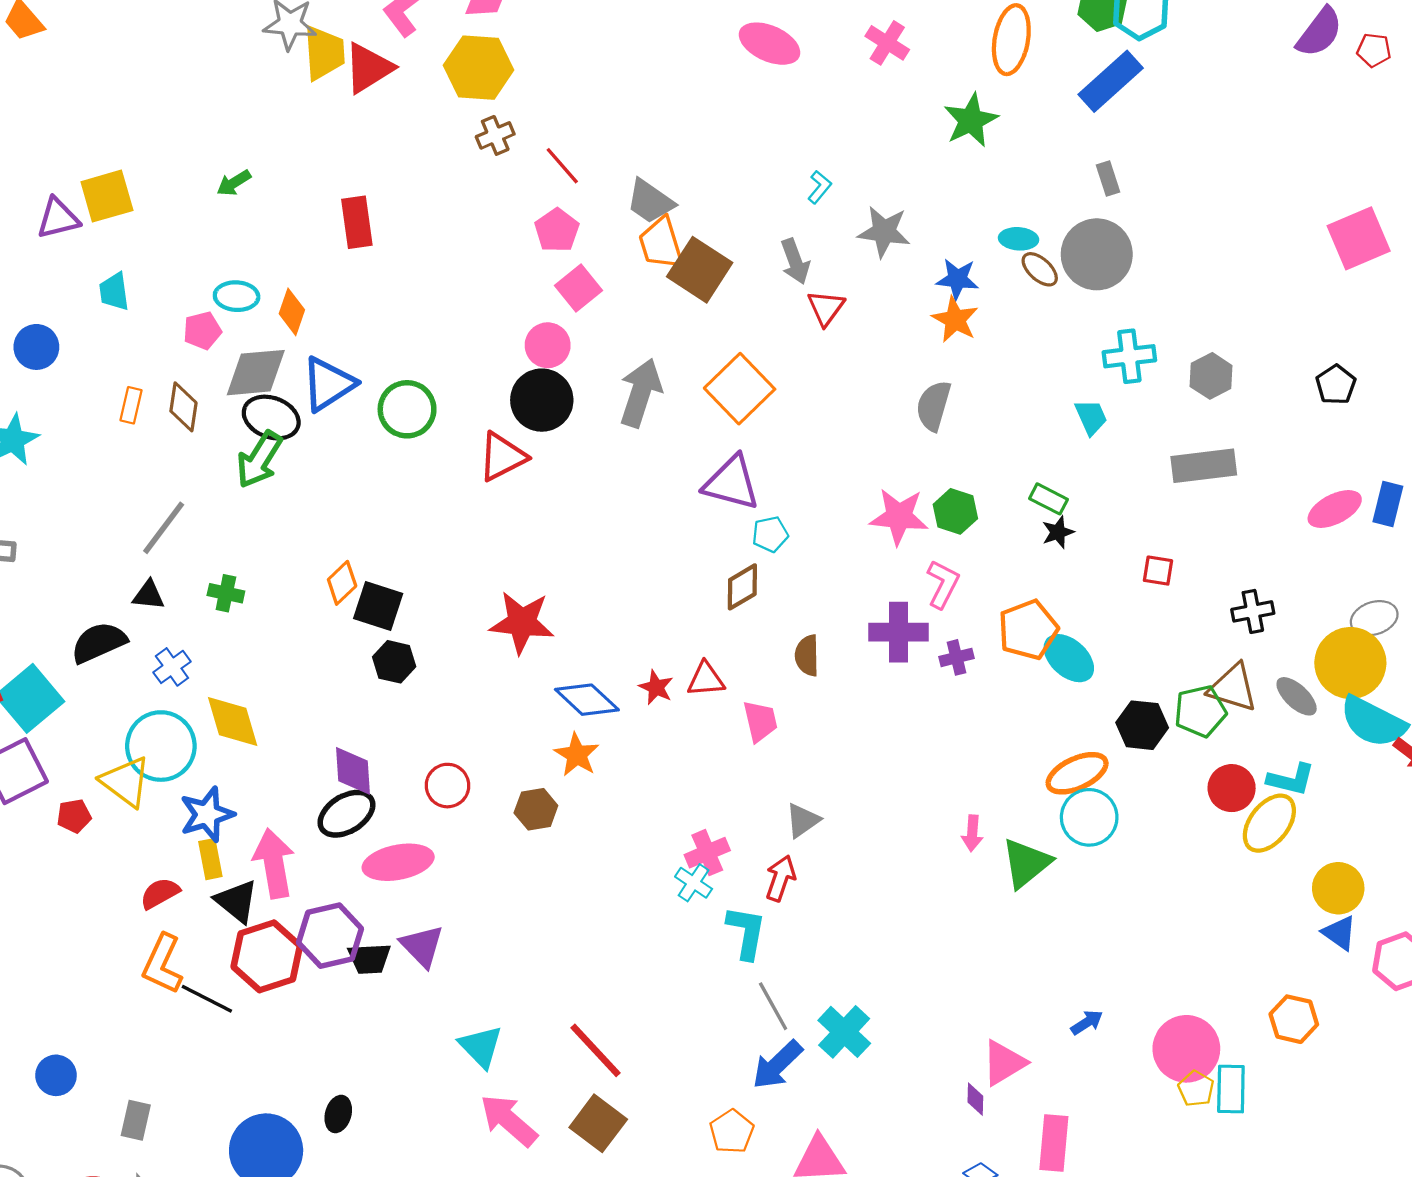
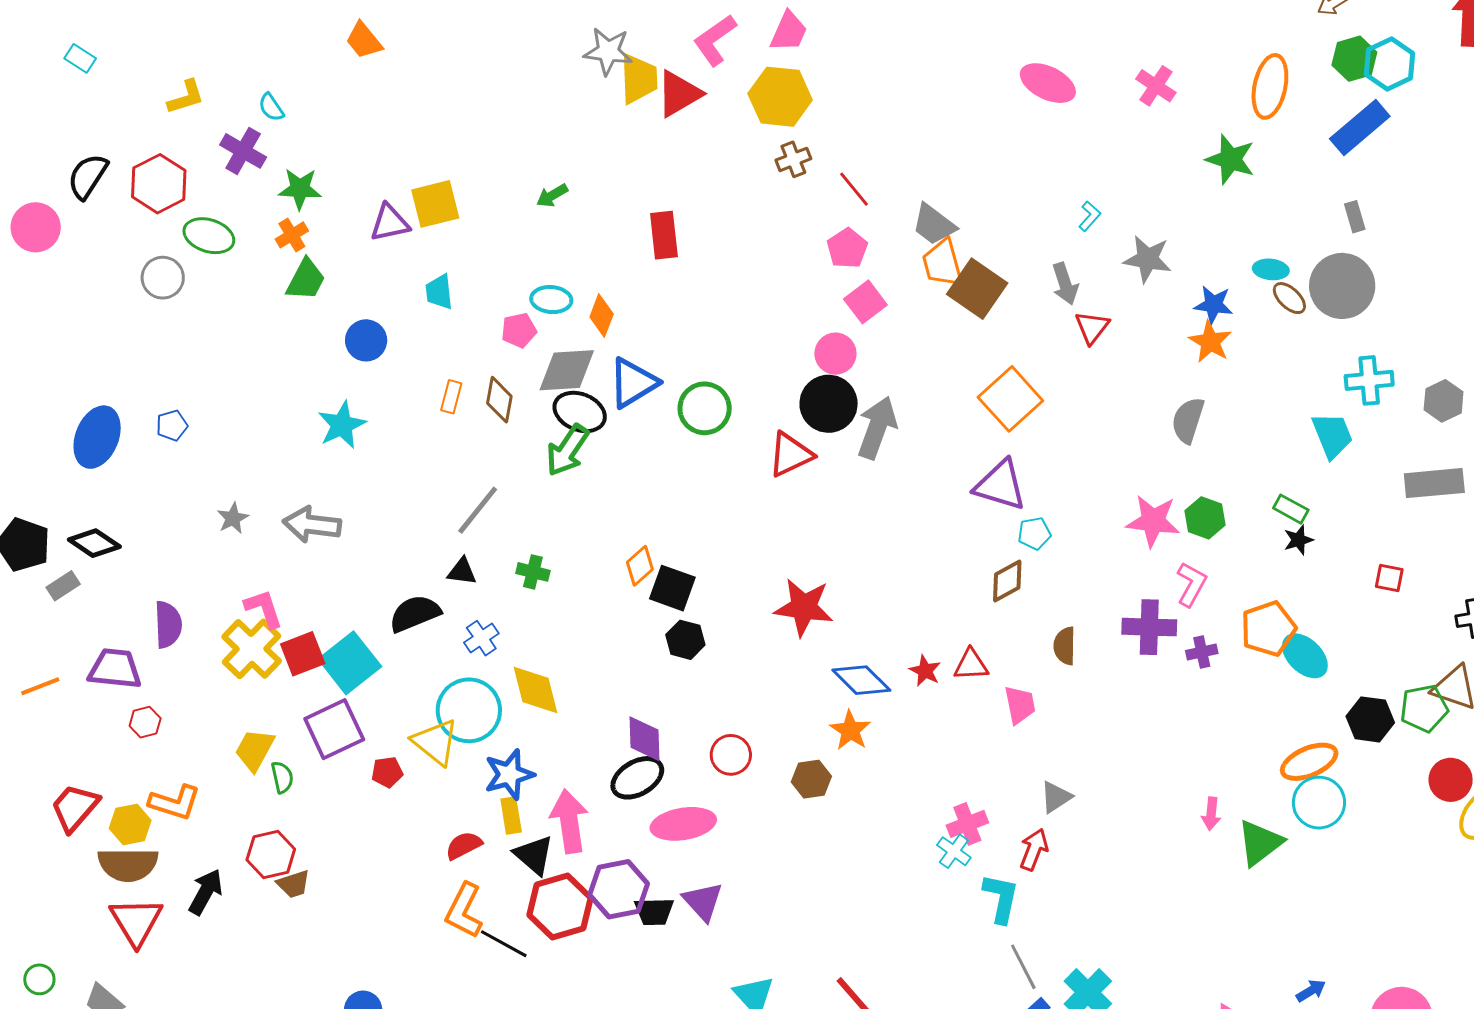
green star: (971, 120) -> (1230, 159), turned -30
gray arrow: (641, 393) -> (877, 428), moved
cyan trapezoid: (1091, 417) -> (1332, 435), size x1.4

